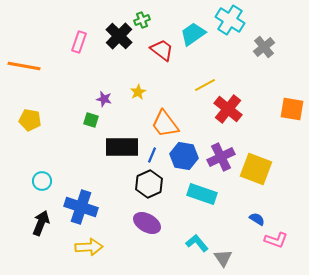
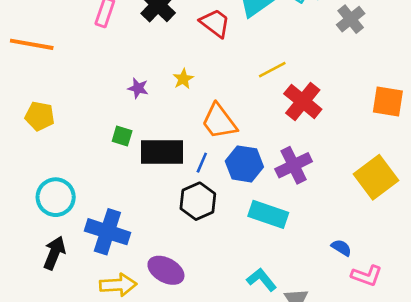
green square: (91, 120) -> (122, 136), moved
yellow square: (256, 169) -> (376, 177), moved, turned 32
cyan circle: (42, 181) -> (56, 197), size x1.5
purple ellipse: (147, 223) -> (166, 270), moved

